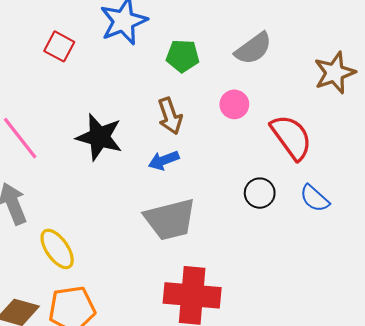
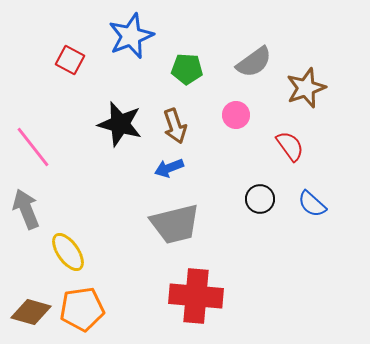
brown star: (335, 73) -> (306, 88), moved
black star: (99, 137) -> (120, 124), moved
red semicircle: (291, 137) -> (290, 146), size x0.7

